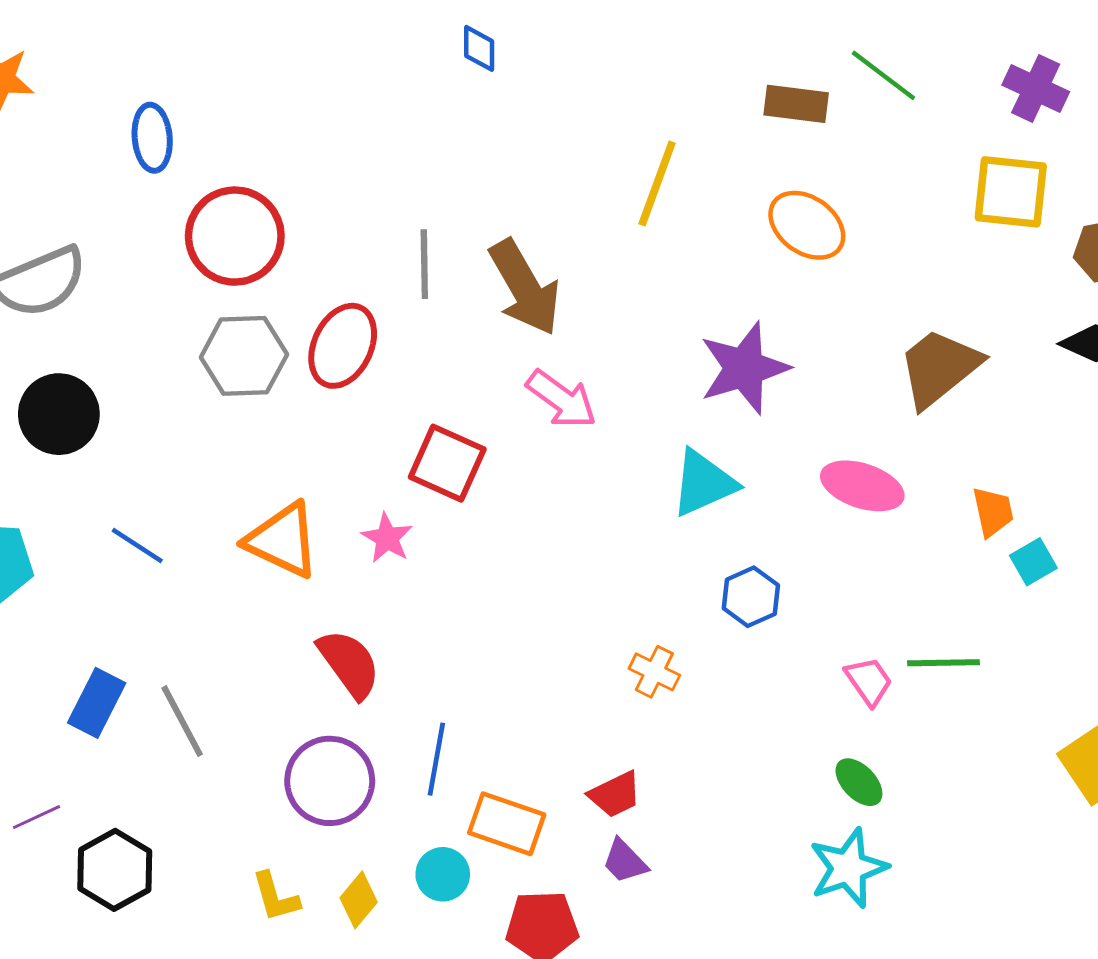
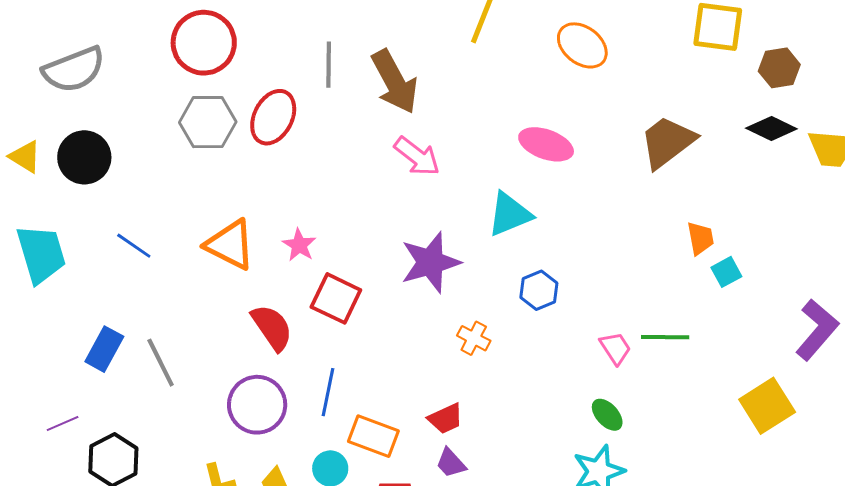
purple star: (744, 368) -> (430, 262), moved
red square: (447, 463) -> (336, 298), moved
pink ellipse: (862, 486) -> (546, 144), moved

